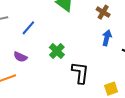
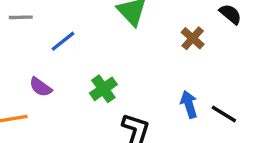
blue arrow: (107, 38) -> (189, 104), moved, turned -42

